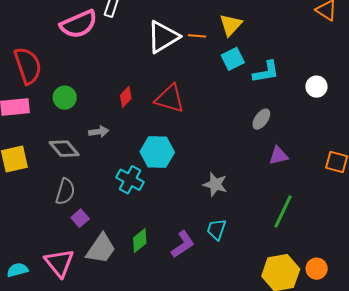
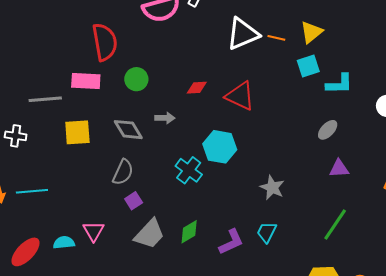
red diamond: (126, 97) -> (197, 88), turned 35
pink triangle: (59, 263) -> (94, 231), moved, size x0.7

